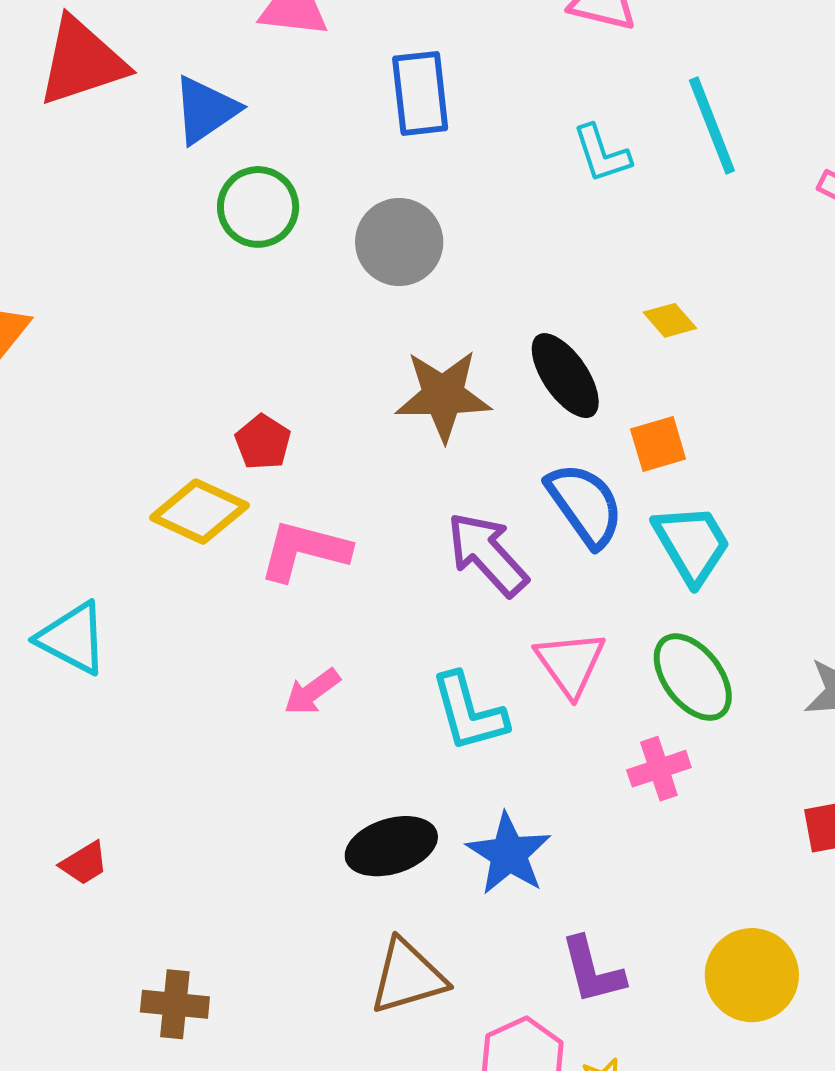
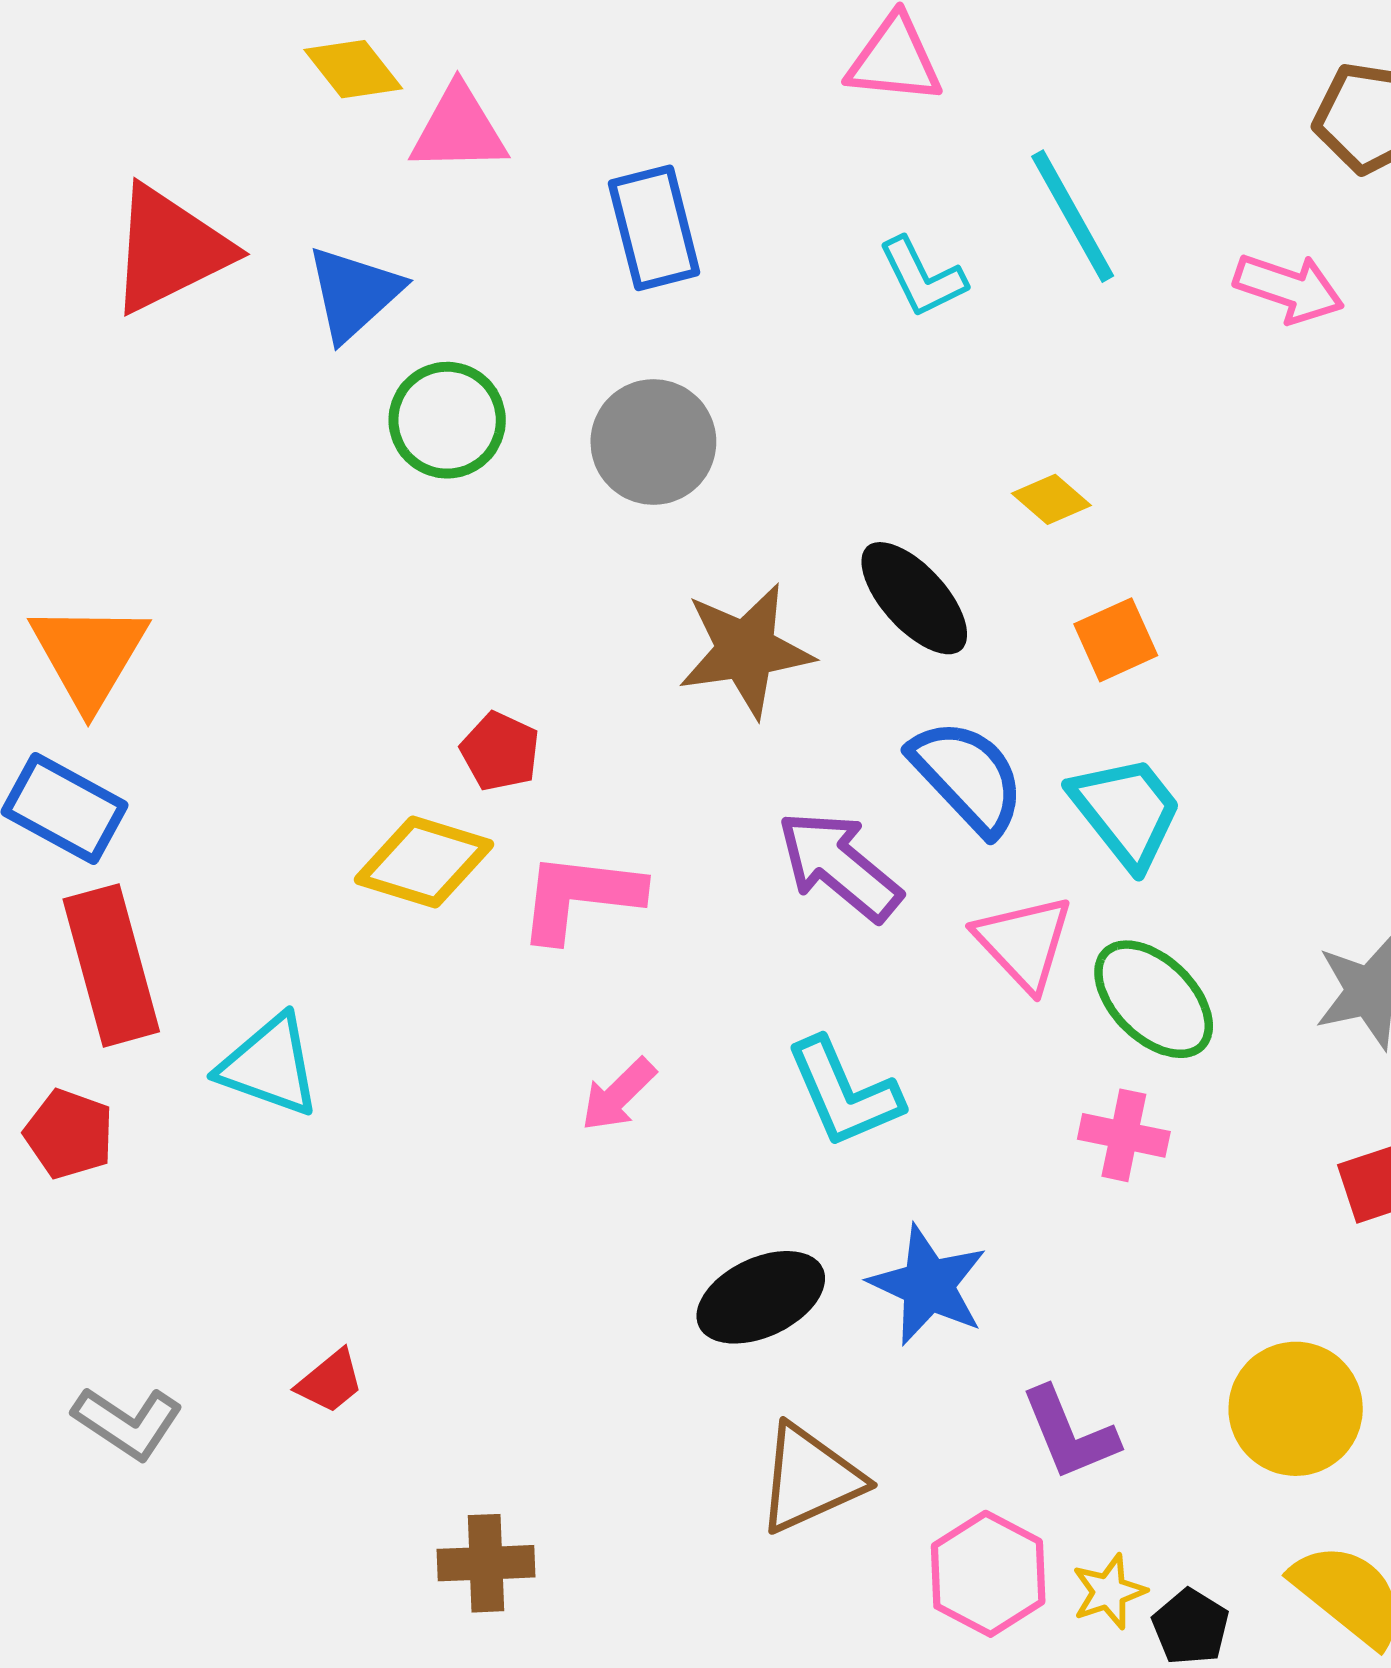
orange square: (658, 444) -> (1116, 640), moved
pink triangle: (570, 663) -> (1024, 943), moved
pink cross: (659, 769) -> (1124, 1135), turned 38

